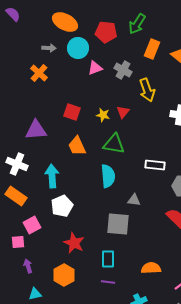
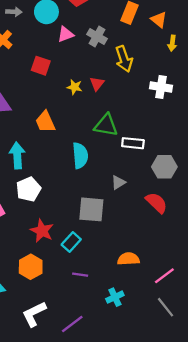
red square: (72, 112) -> (41, 66), moved
green triangle: (114, 144) -> (106, 125), moved
gray triangle: (134, 200) -> (118, 182), moved, turned -40
cyan rectangle: (108, 259) -> (71, 242), moved, turned 42

